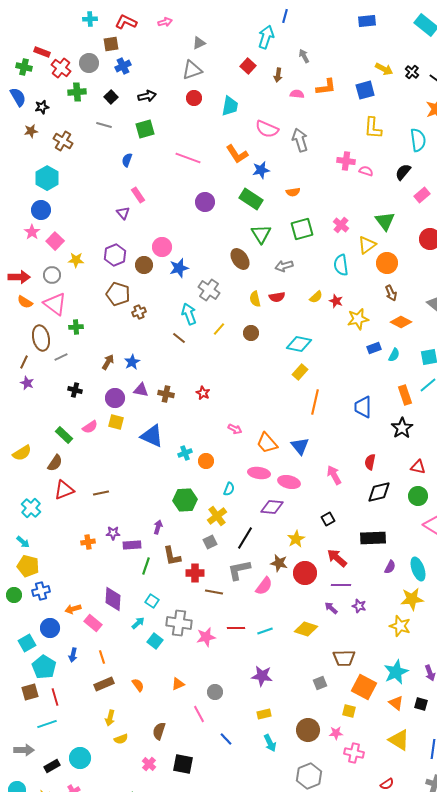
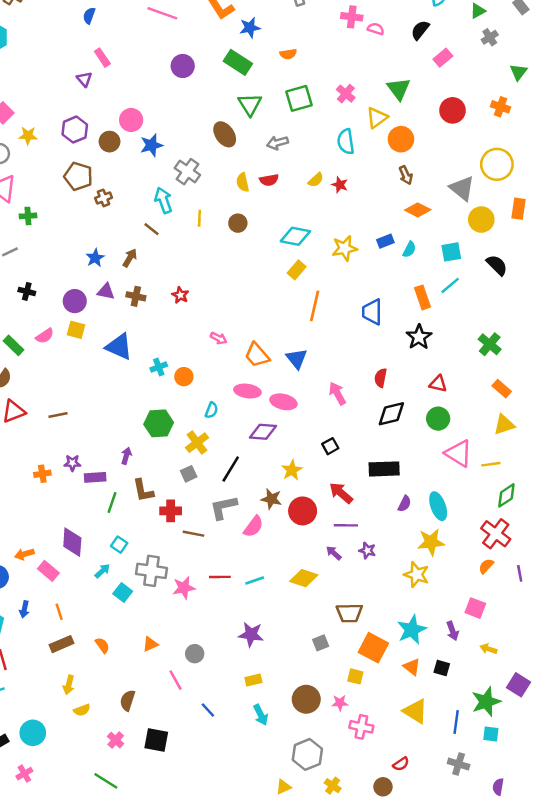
yellow star: (358, 319) -> (345, 248), moved
yellow line: (219, 329) -> (199, 218), turned -40
brown arrow: (108, 362) -> (130, 258), moved

